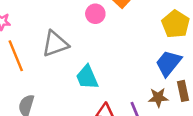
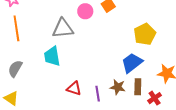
gray triangle: (55, 44) -> (63, 28), moved
cyan trapezoid: (87, 77) -> (52, 56), moved

